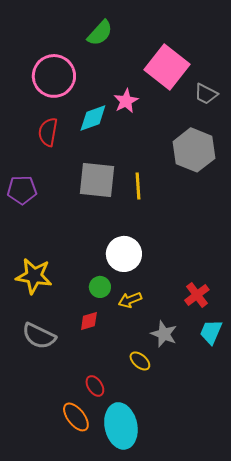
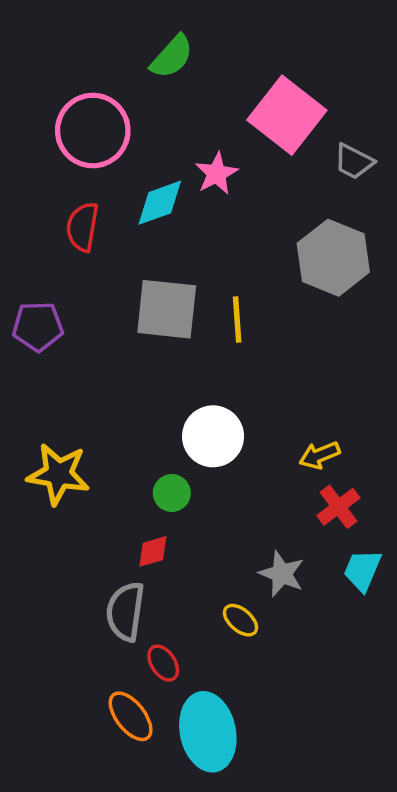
yellow arrow: (130, 300) -> (320, 455), moved
gray semicircle: (39, 336) -> (125, 612), moved, turned 72

